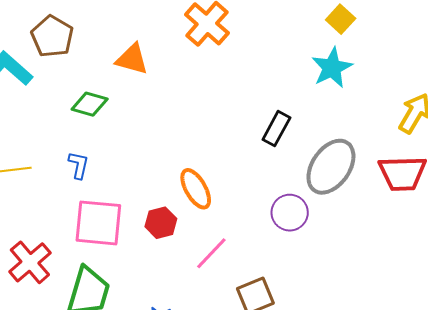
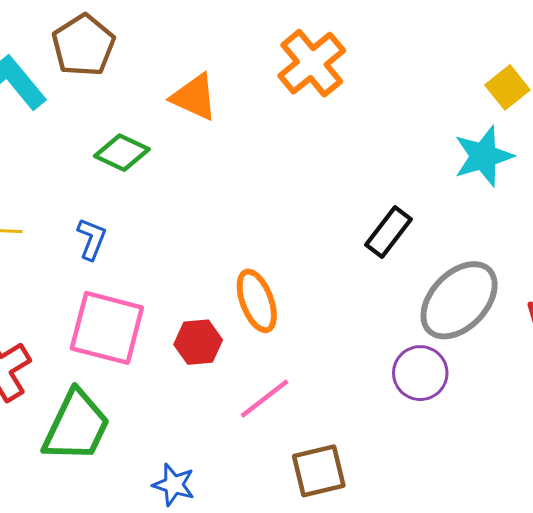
purple circle: (290, 213) -> (420, 373), moved

